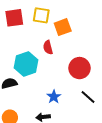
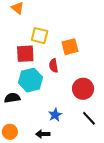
yellow square: (41, 15) -> (40, 36), moved
red square: (14, 18) -> (25, 54), moved

